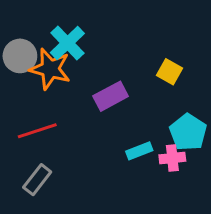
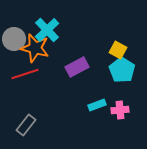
red line: (37, 131) -> (25, 74), moved
cyan pentagon: (188, 132) -> (122, 70), moved

